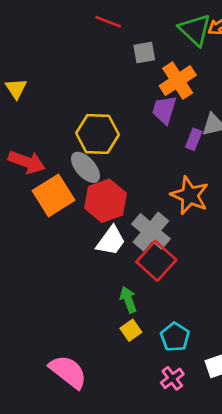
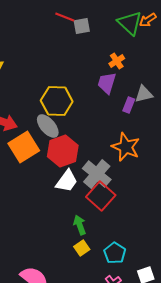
gray square: (144, 52) -> (82, 26), moved
orange cross: (178, 81) -> (117, 61), size x0.6

